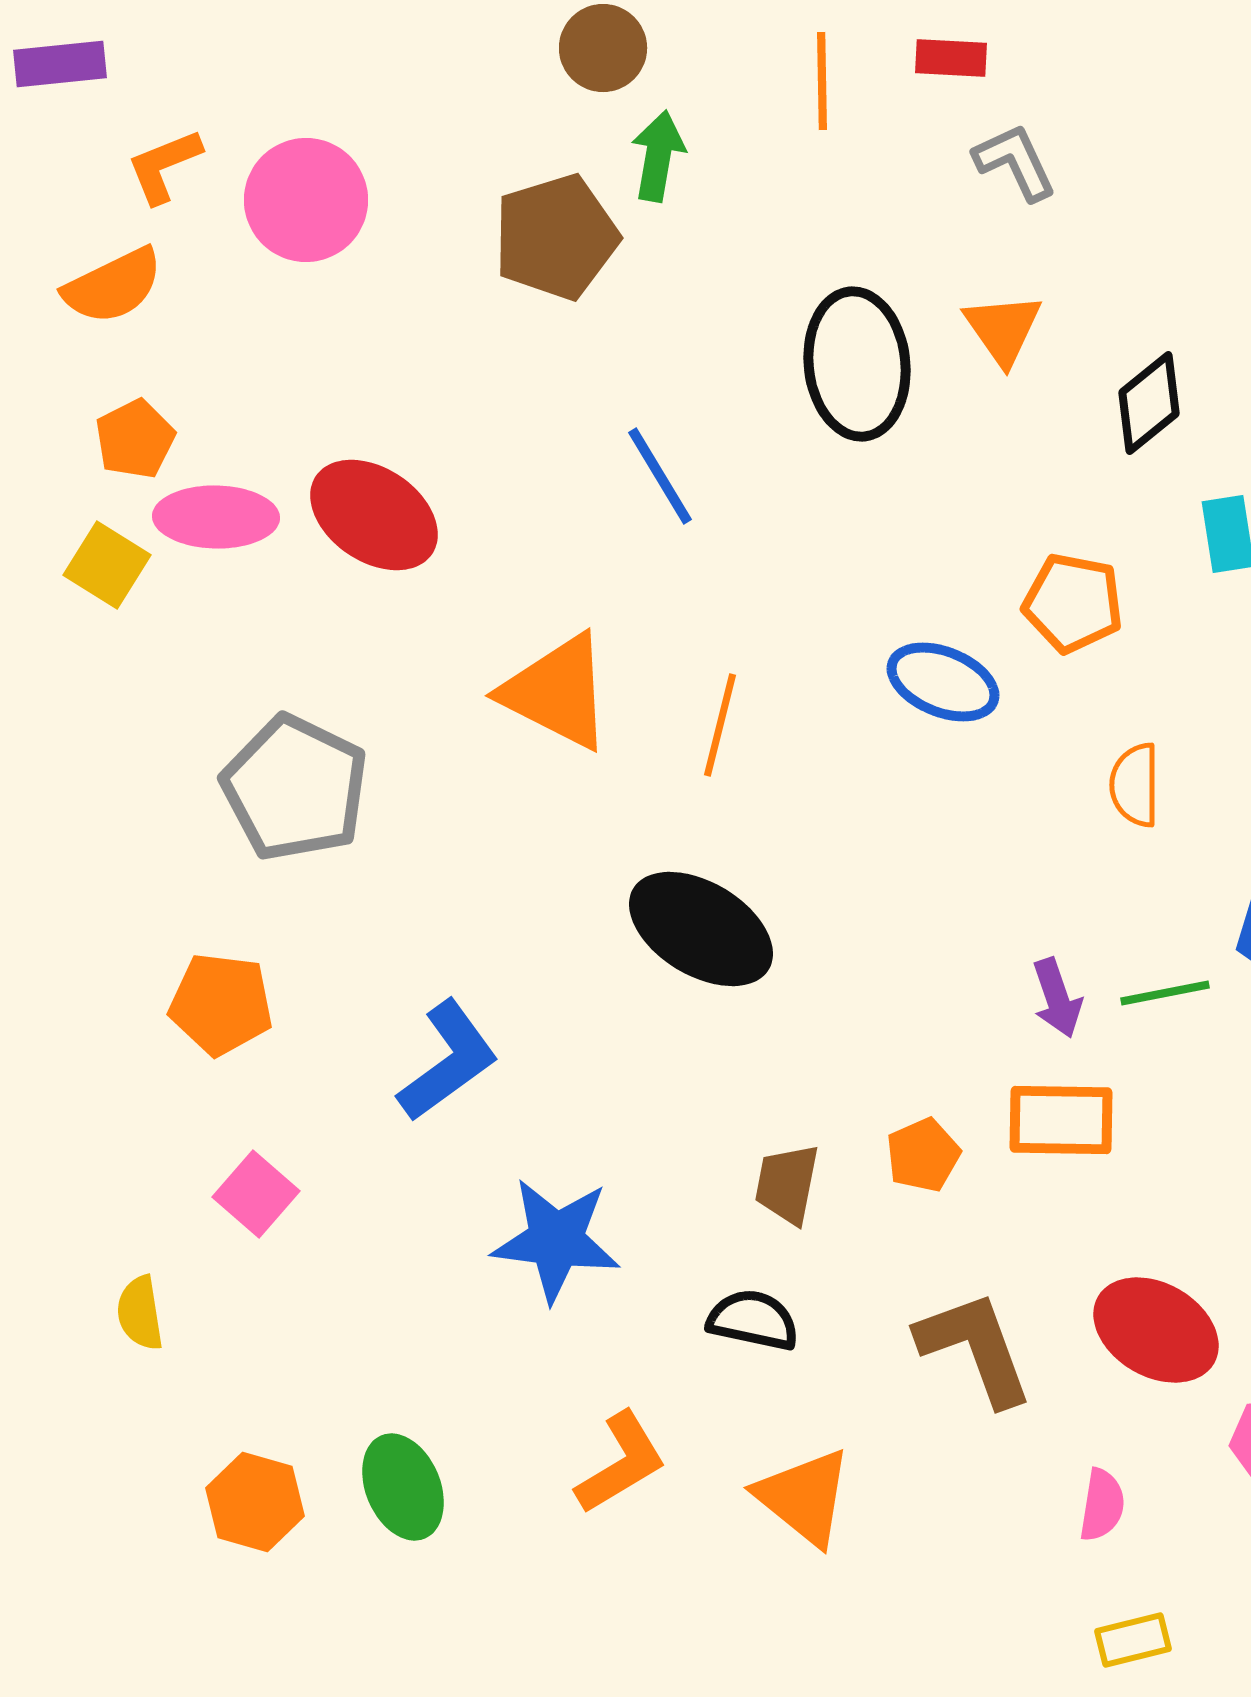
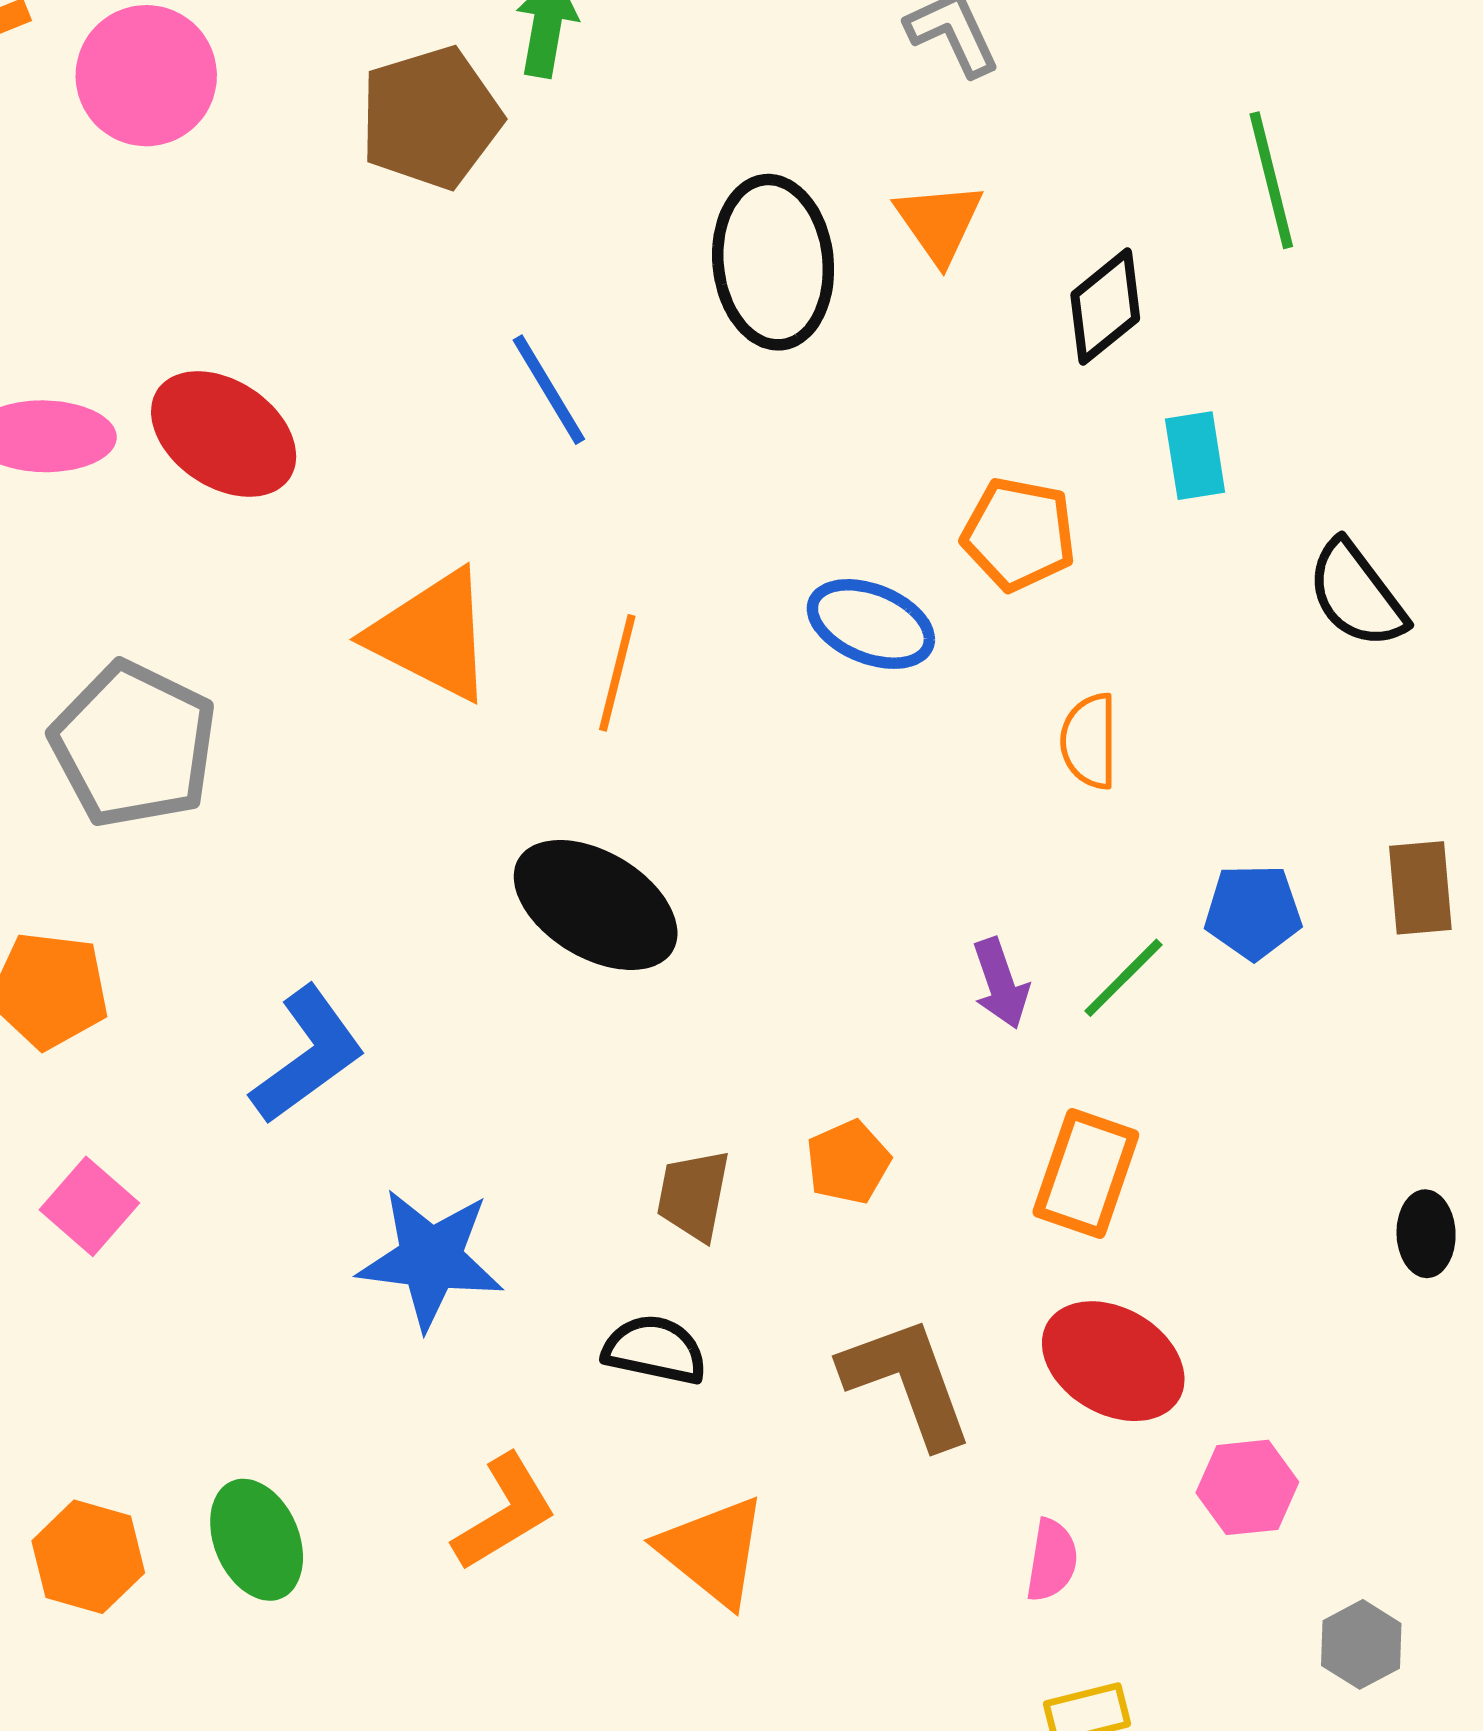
green line: (1165, 993) -> (1123, 978), turned -34
orange rectangle: (1061, 1120) -> (1086, 1173), moved, turned -72

